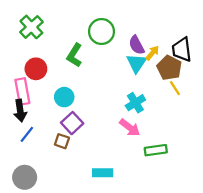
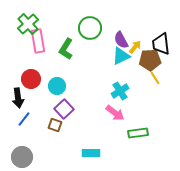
cyan triangle: (137, 63) -> (121, 56), turned 30
brown pentagon: (169, 68) -> (150, 60), turned -30
red circle: (36, 69) -> (31, 79), moved
pink rectangle: (22, 91) -> (38, 41), moved

